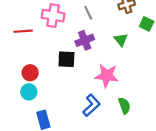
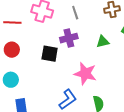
green triangle: (121, 40) -> (103, 42), turned 48
red circle: (30, 73) -> (12, 50), moved

